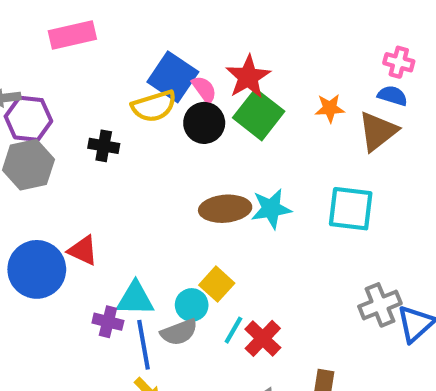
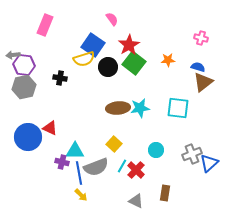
pink rectangle: (72, 35) -> (45, 25), turned -55
pink semicircle: (204, 89) -> (112, 19), moved
blue semicircle: (393, 96) -> (198, 67), moved
brown triangle: (378, 131) -> (203, 82), moved
cyan circle: (192, 305) -> (156, 150), moved
gray semicircle: (179, 332) -> (96, 167), size x1.4

